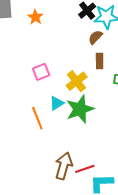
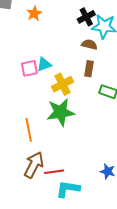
brown semicircle: (95, 37) -> (89, 45), turned 49
cyan triangle: (57, 103) -> (44, 64), moved
orange line: (37, 118) -> (29, 130), moved

